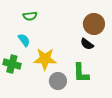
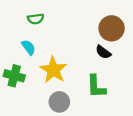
yellow star: (45, 59) -> (53, 70), turned 30
gray circle: (58, 81) -> (59, 102), moved

